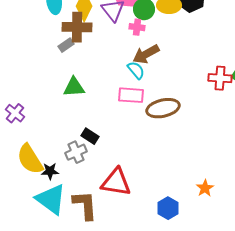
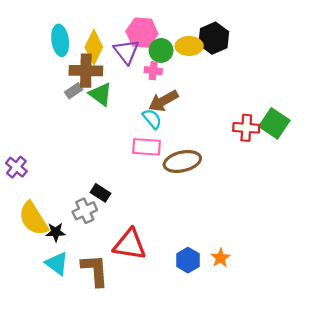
green triangle: (74, 87) -> (101, 94), moved, turned 40
orange star: (205, 188) -> (220, 258), moved
cyan triangle: (51, 199) -> (57, 264), size x0.7
blue hexagon: (168, 208) -> (188, 260), moved

